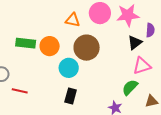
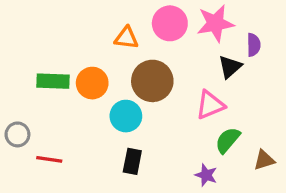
pink triangle: (142, 66) -> (210, 105), moved

